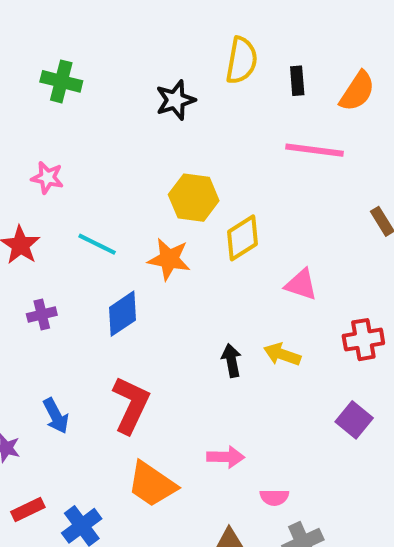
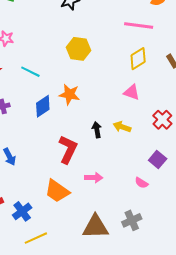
yellow diamond: (242, 238) -> (138, 59), moved
orange star: (169, 259) -> (69, 94), moved
red cross: (363, 340) -> (162, 120), turned -36
red L-shape: (131, 405) -> (68, 149), moved
pink semicircle: (274, 497) -> (141, 183), moved, turned 32

